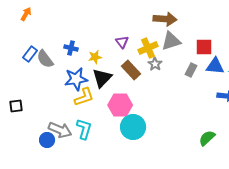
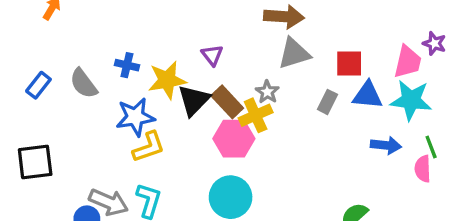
yellow cross: (148, 48) -> (256, 115), moved
blue rectangle: (30, 54) -> (38, 85), moved
yellow star: (95, 57) -> (167, 80), size x1.6
black triangle: (102, 78) -> (194, 100), moved
pink hexagon: (120, 105) -> (234, 139), moved
black square: (16, 106) -> (35, 162), size x1.6

